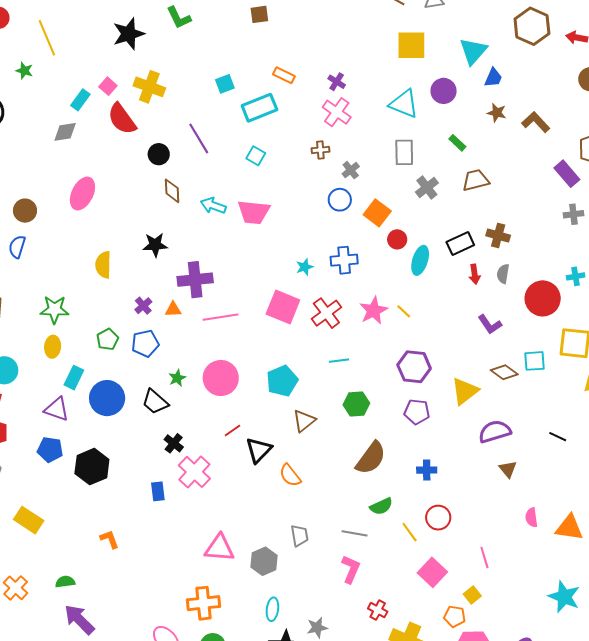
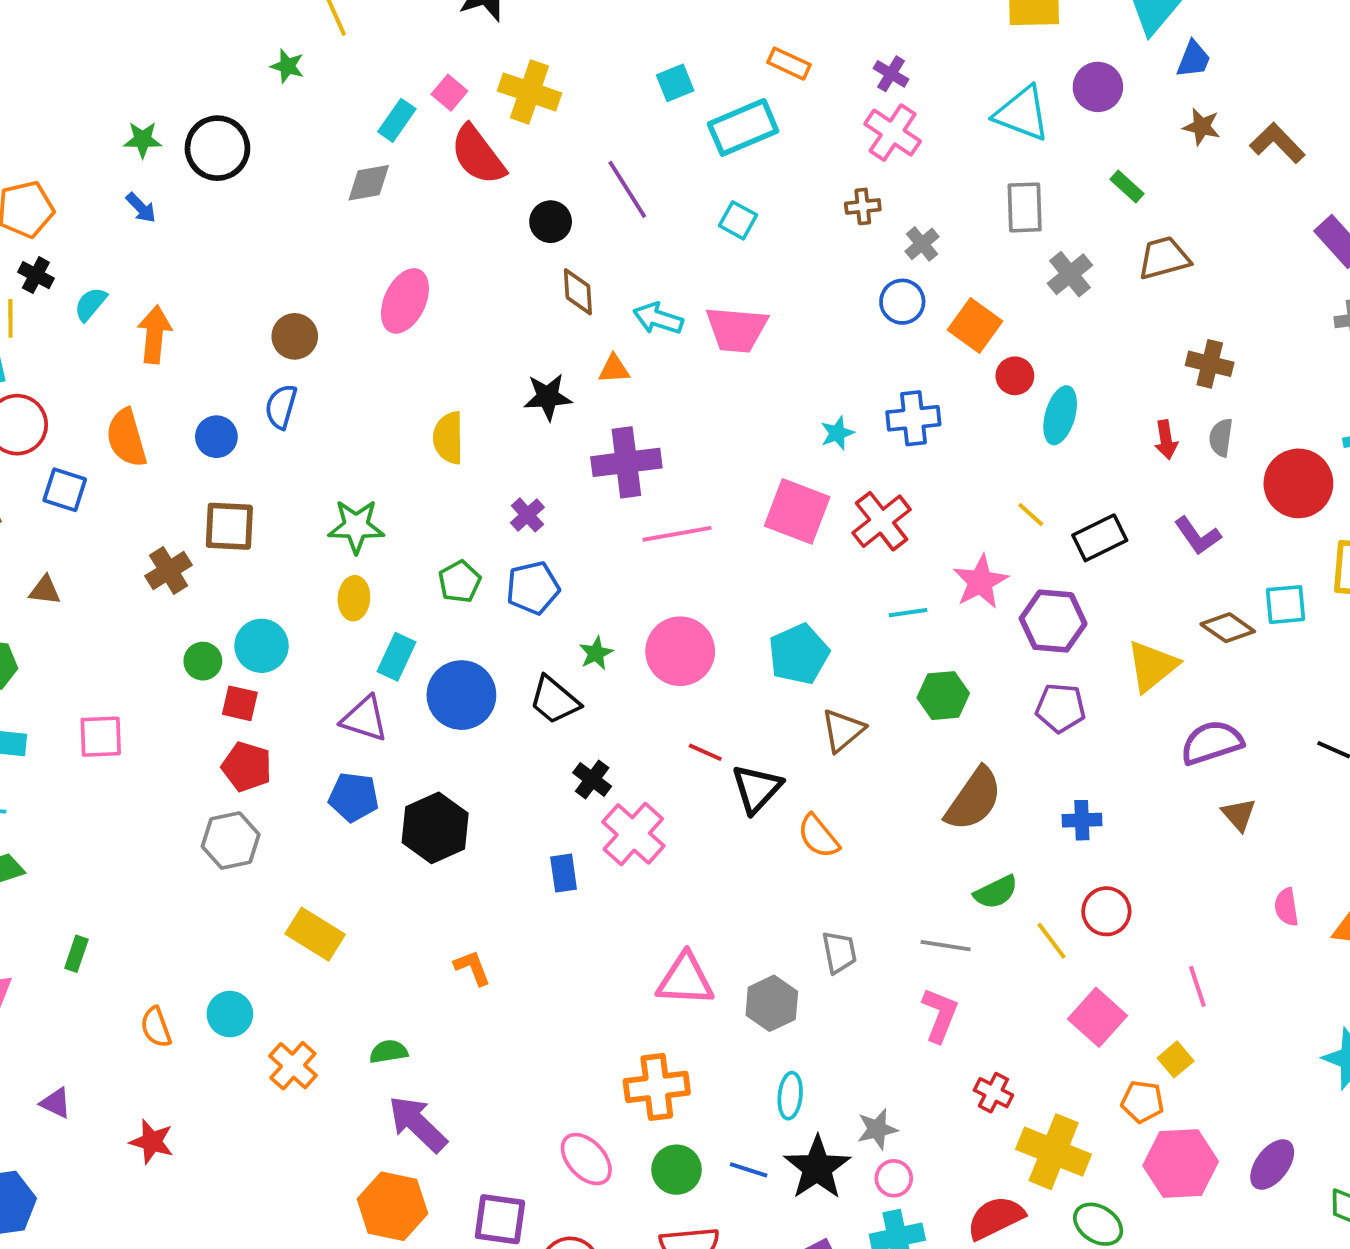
black rectangle: (460, 244) -> (1100, 538), moved
orange triangle: (173, 309) -> (614, 369), moved
pink star: (373, 311) -> (980, 582), moved
red line: (232, 431) -> (705, 752), turned 60

